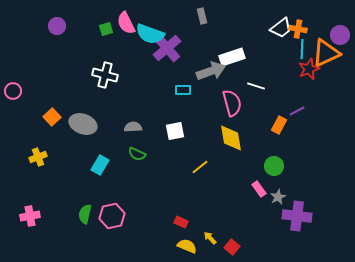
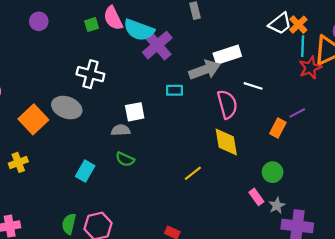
orange cross: (298, 29) -> (298, 25), turned 36
orange square: (52, 117) -> (33, 119), size x1.5
gray ellipse: (83, 124) -> (67, 108), moved
white square: (175, 131) -> (135, 112), moved

